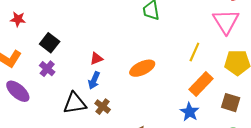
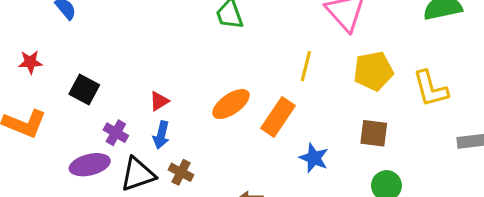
purple cross: (47, 69) -> (116, 133), moved
orange rectangle: (201, 84) -> (278, 117), moved
purple ellipse: (18, 91) -> (90, 165), moved, turned -45

